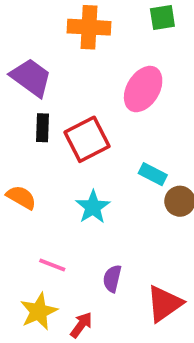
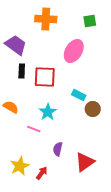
green square: (162, 17) -> (90, 21), moved
red square: (87, 139) -> (45, 77), turned 30
pink line: (52, 265) -> (34, 129), moved

